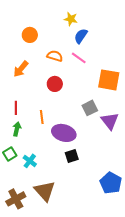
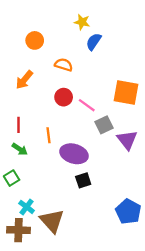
pink line: (79, 58) -> (87, 105), moved
green arrow: (17, 129) -> (20, 149), turned 112
cyan cross: (30, 161) -> (27, 207), moved
brown cross: (16, 199) -> (18, 230), turned 30

